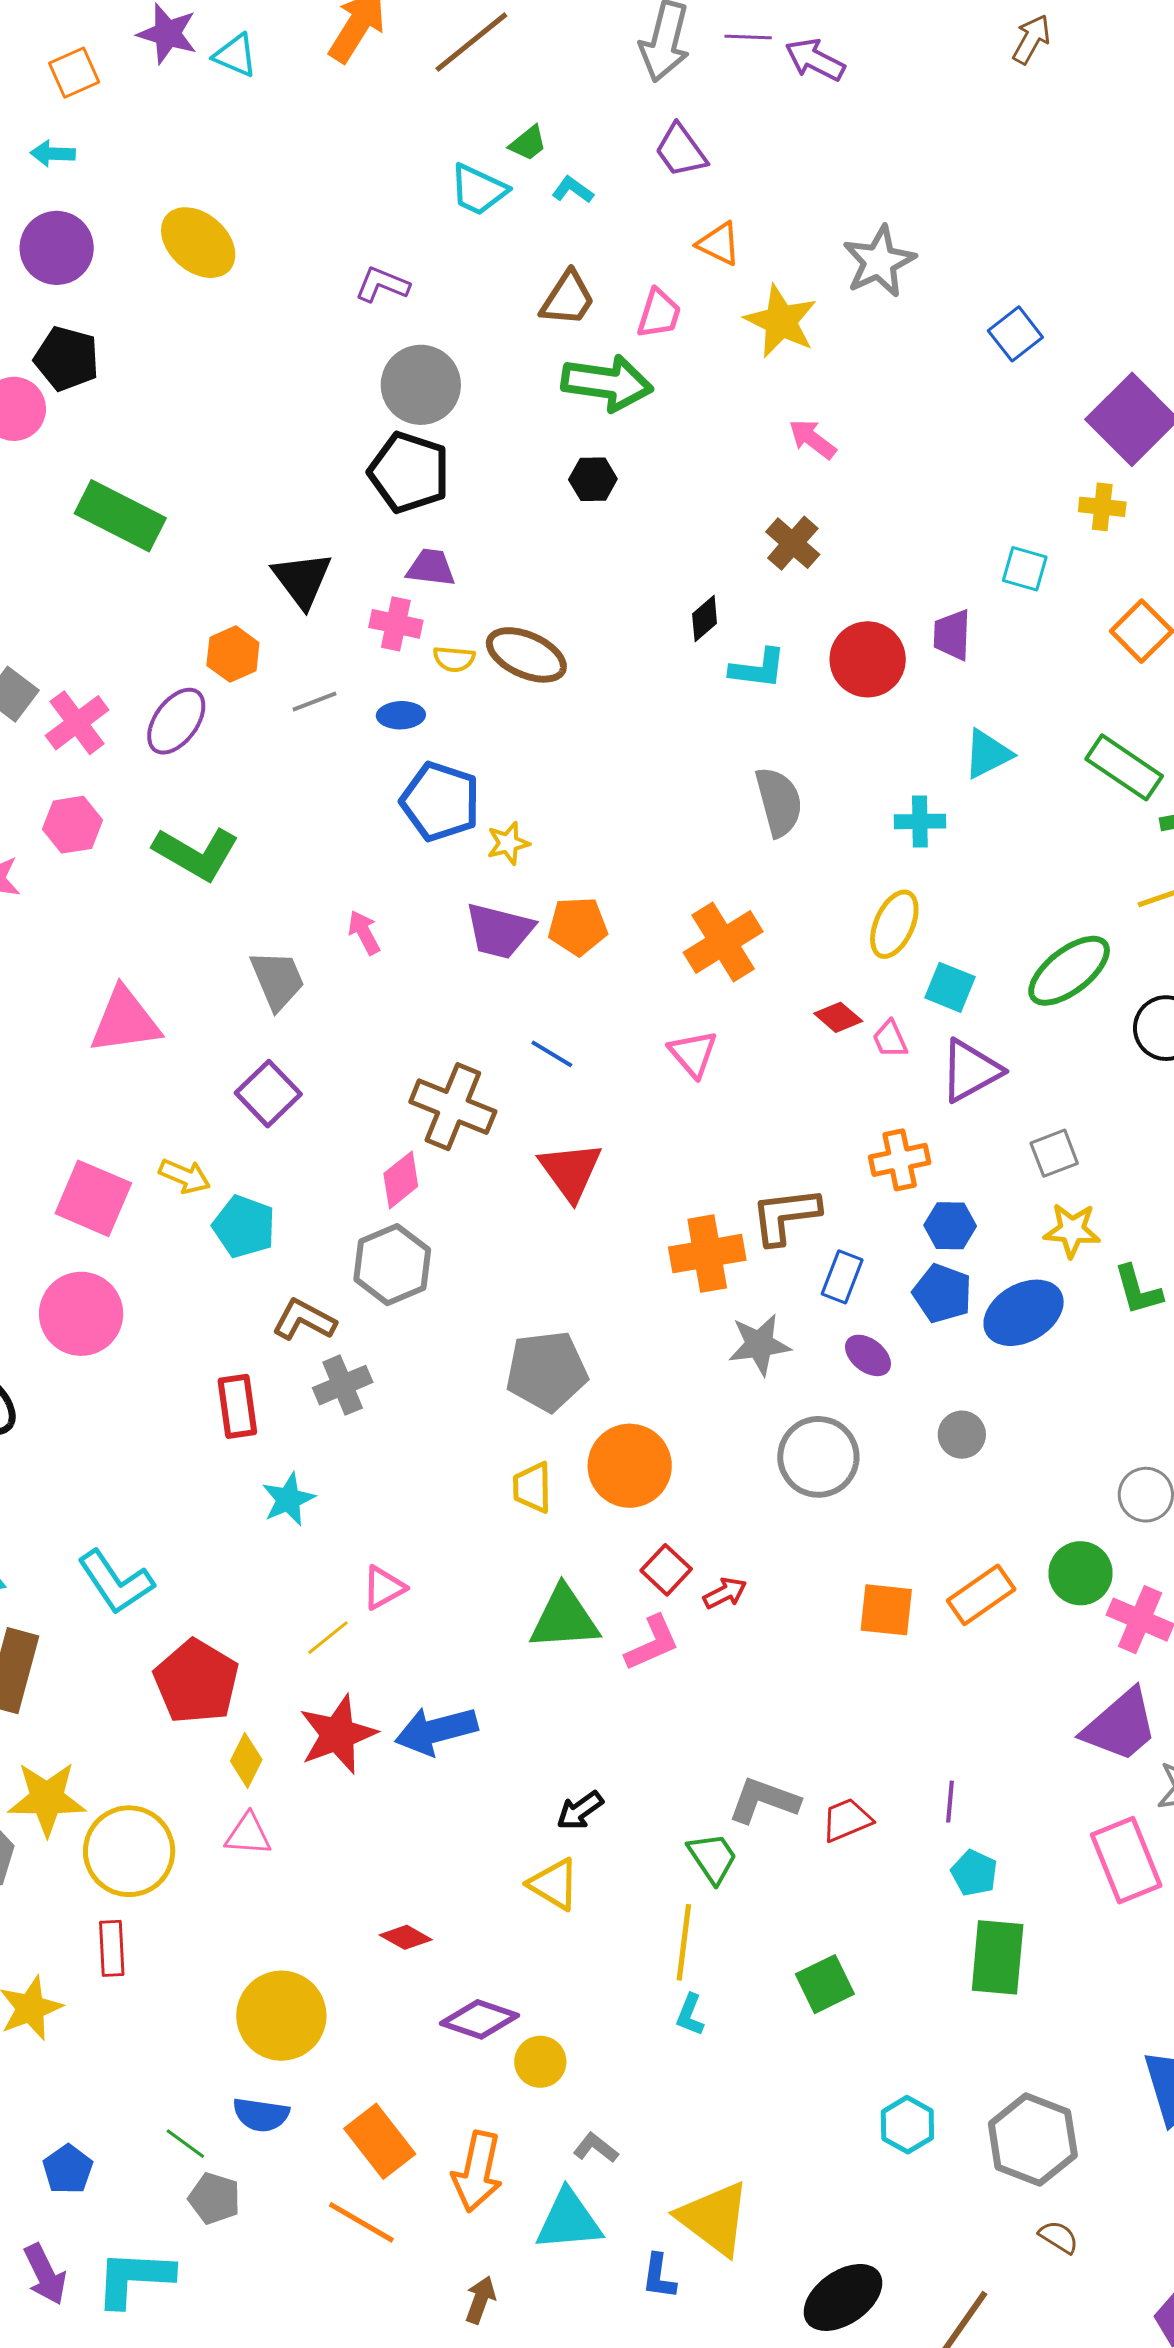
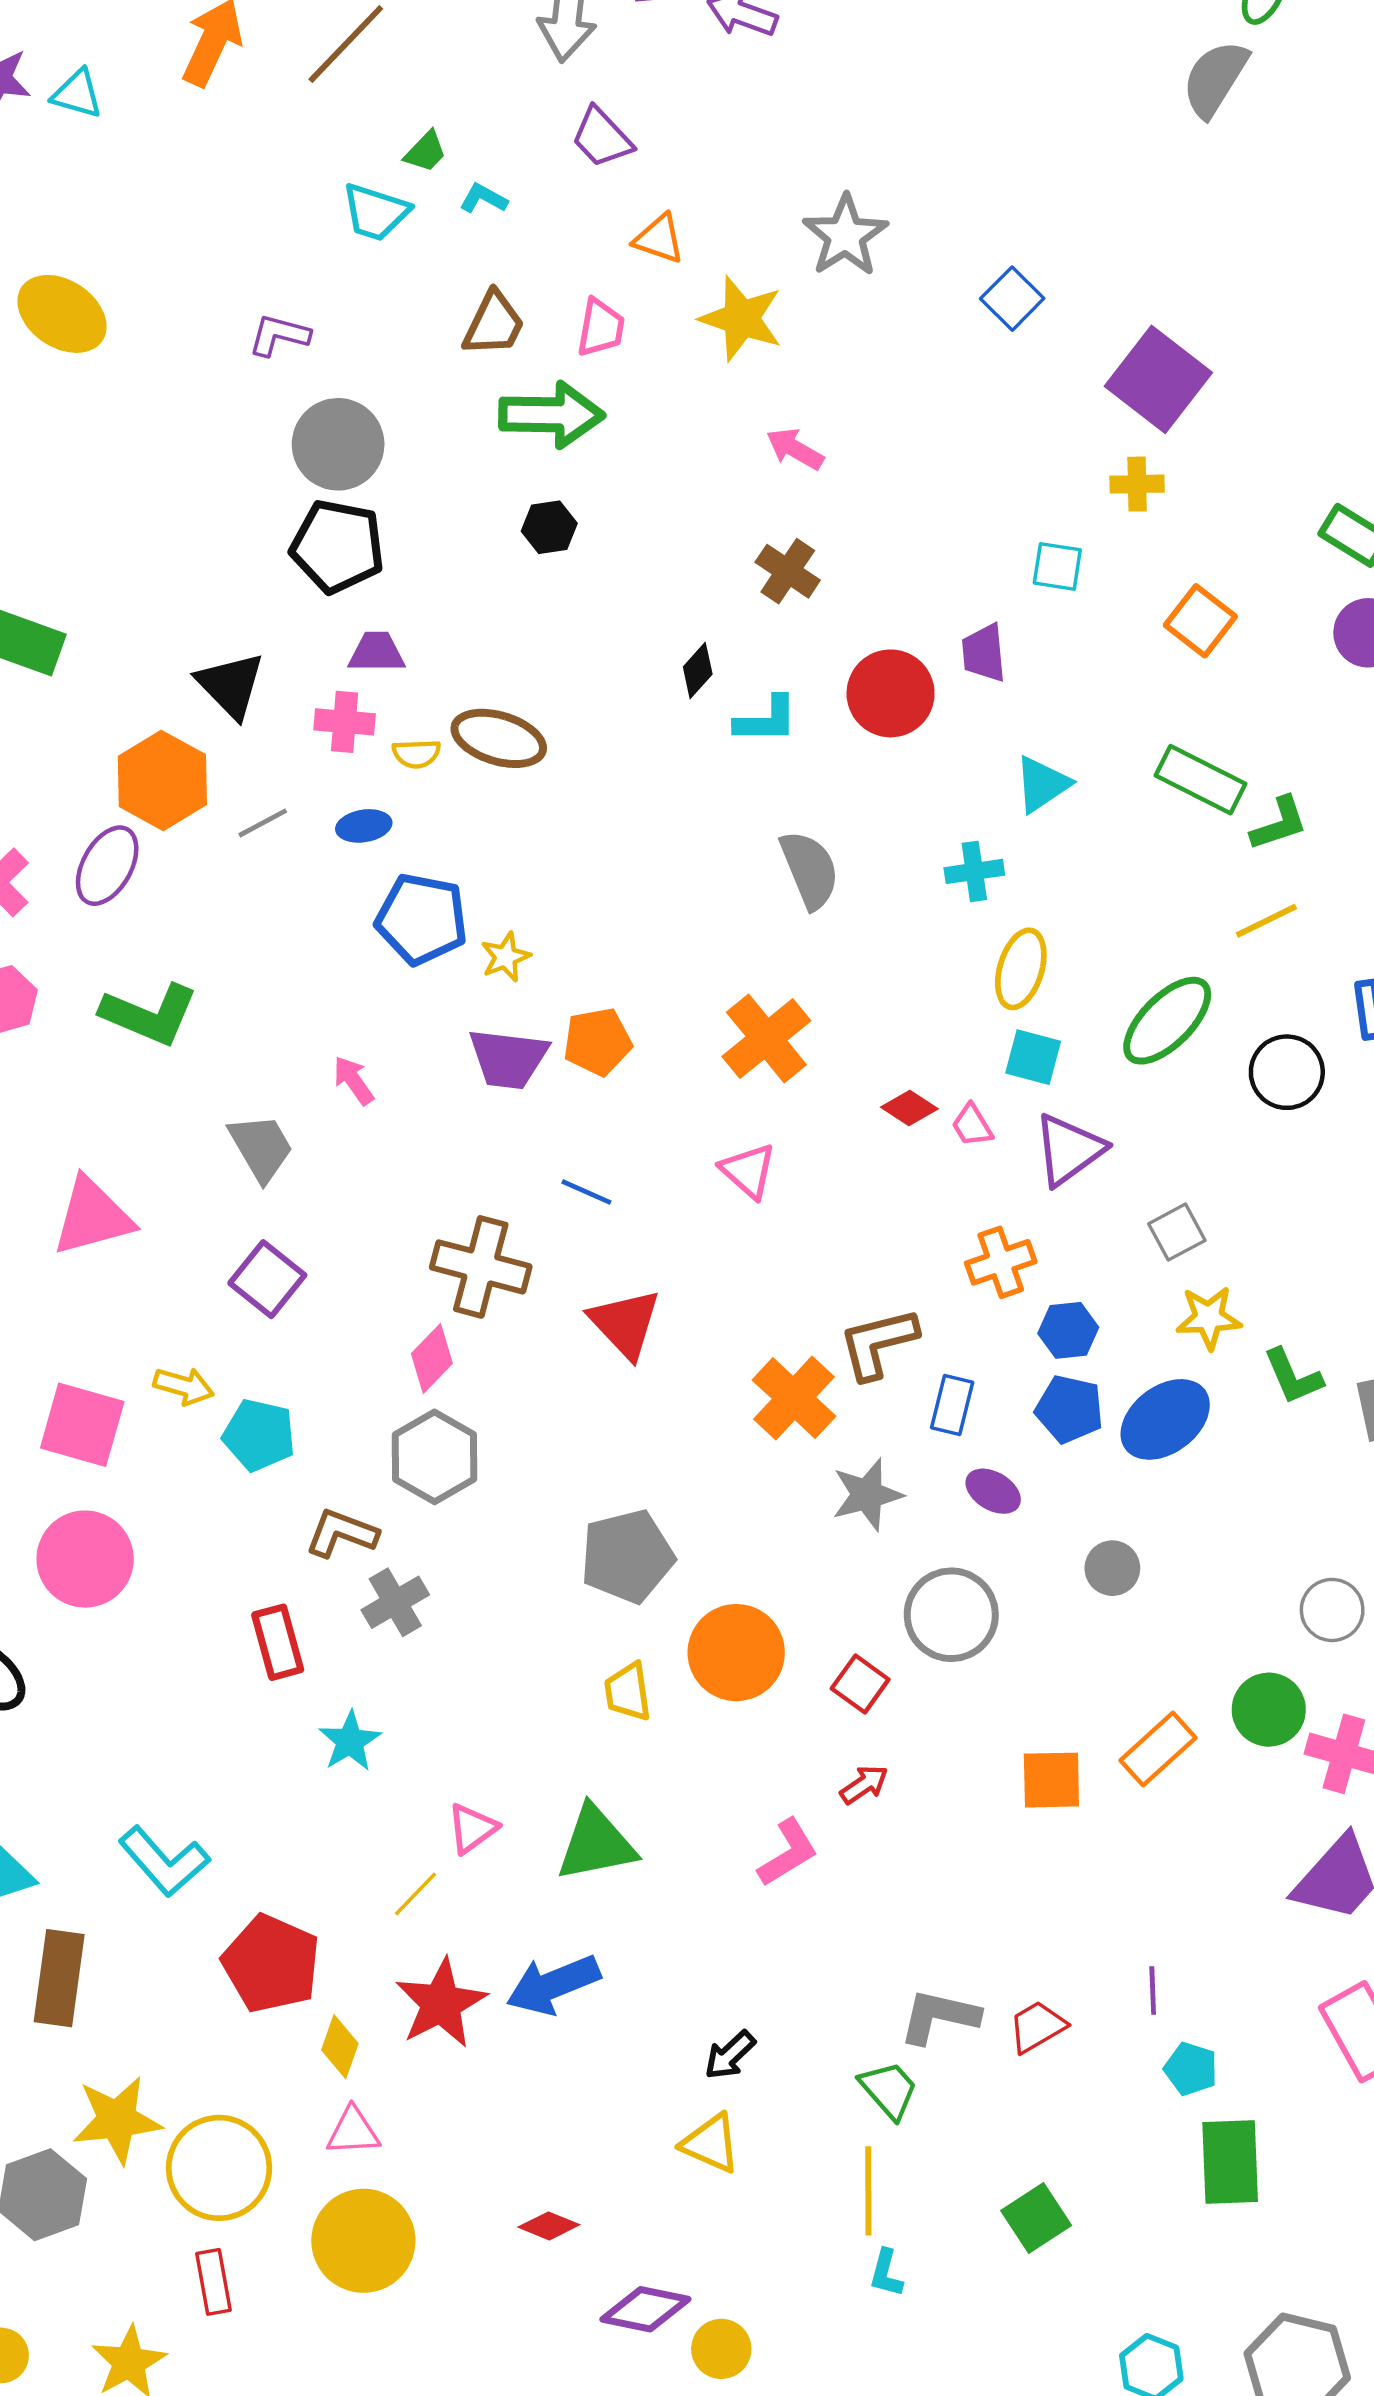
orange hexagon: (233, 654) -> (162, 780), size x1.5
yellow ellipse: (894, 924) -> (1021, 969), moved
orange cross: (707, 1254) -> (794, 1398), turned -30
red square: (666, 1570) -> (860, 1684), moved
green triangle: (564, 1618) -> (596, 1844), moved
yellow circle: (281, 2016) -> (363, 2241), moved

